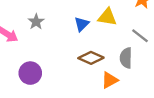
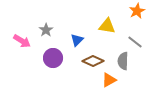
blue triangle: (82, 24) -> (77, 40), moved
purple circle: (30, 73) -> (53, 58), moved

